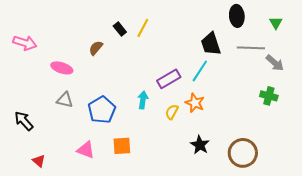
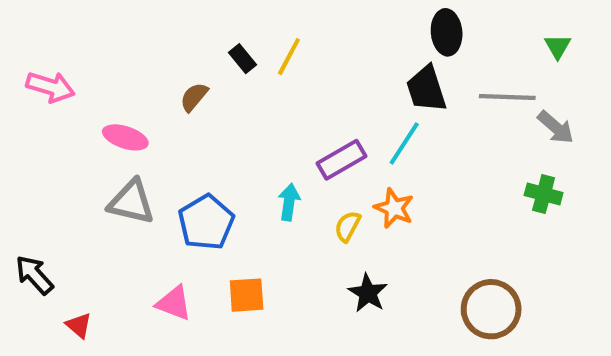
black ellipse: (237, 16) -> (447, 32), moved
gray triangle: (65, 100) -> (131, 202), size x1.4
black arrow: (24, 121) -> (34, 275), moved
black star: (200, 145) -> (368, 293), moved

